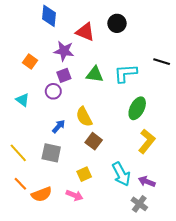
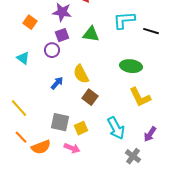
black line: (162, 62) -> (151, 31), moved
cyan L-shape: (125, 73) -> (124, 20), moved
green ellipse: (137, 108) -> (131, 66), turned 70
yellow L-shape: (147, 141) -> (140, 97), turned 115
gray square: (51, 153) -> (60, 122), moved
purple arrow: (147, 182) -> (150, 134), moved, turned -77

